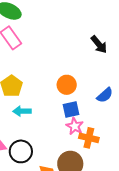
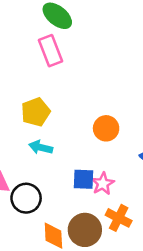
blue square: (71, 109) -> (83, 179), moved
orange cross: (89, 138) -> (119, 218), moved

